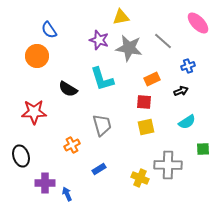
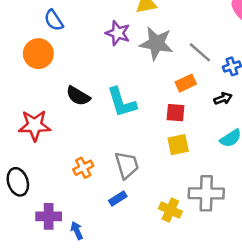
gray line: (163, 41) -> (200, 52), moved
cyan L-shape: (102, 79) -> (122, 102), moved
gray trapezoid: (102, 125) -> (127, 165), moved

